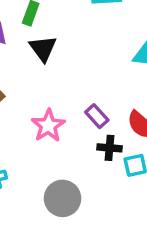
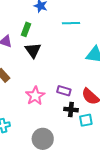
purple rectangle: (97, 116) -> (64, 91), turned -32

